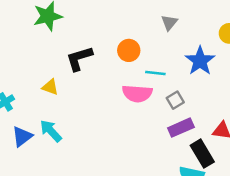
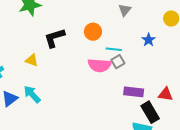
blue star: (200, 61) -> (149, 40), size x0.6
gray square: (175, 100) -> (118, 62), moved
purple rectangle: (181, 128) -> (134, 92), turned 30

